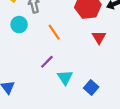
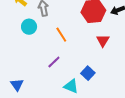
cyan triangle: (65, 77) -> (71, 86), moved, turned -35
blue square: (91, 87) -> (88, 73), moved

